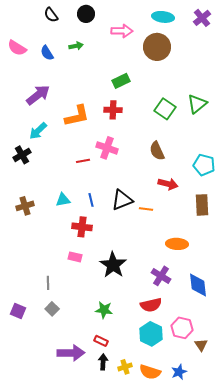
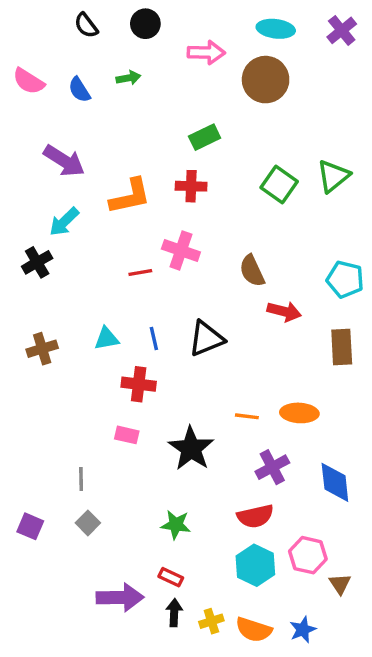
purple arrow: (38, 95) -> (64, 161), turned 70
brown semicircle: (157, 151) -> (252, 271), moved
orange line: (146, 209) -> (247, 416), moved
purple cross: (161, 276) -> (272, 467), turned 30

